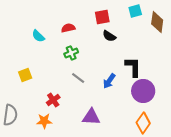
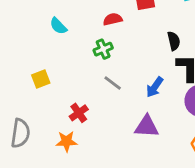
red semicircle: (68, 28) -> (113, 19), moved
black semicircle: (109, 36) -> (174, 41), moved, turned -136
purple triangle: (91, 117) -> (147, 126), moved

